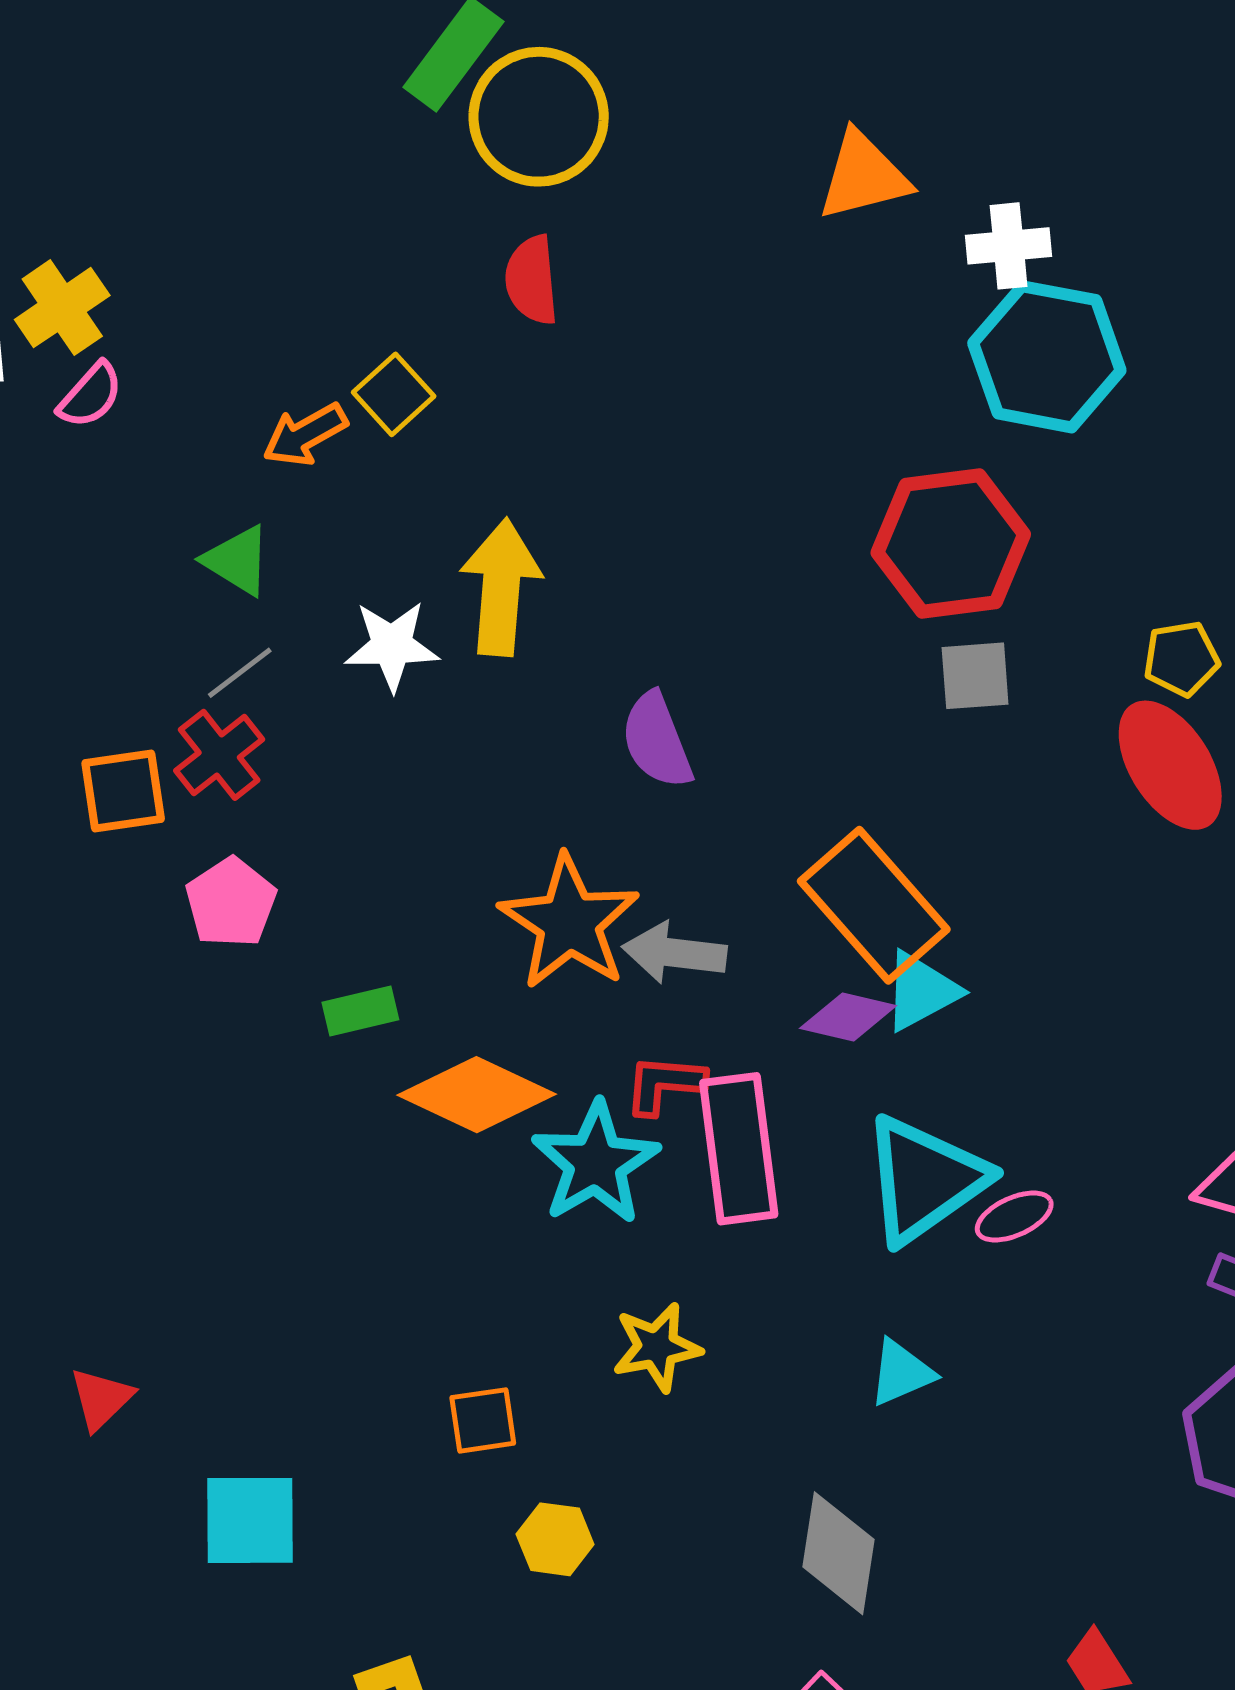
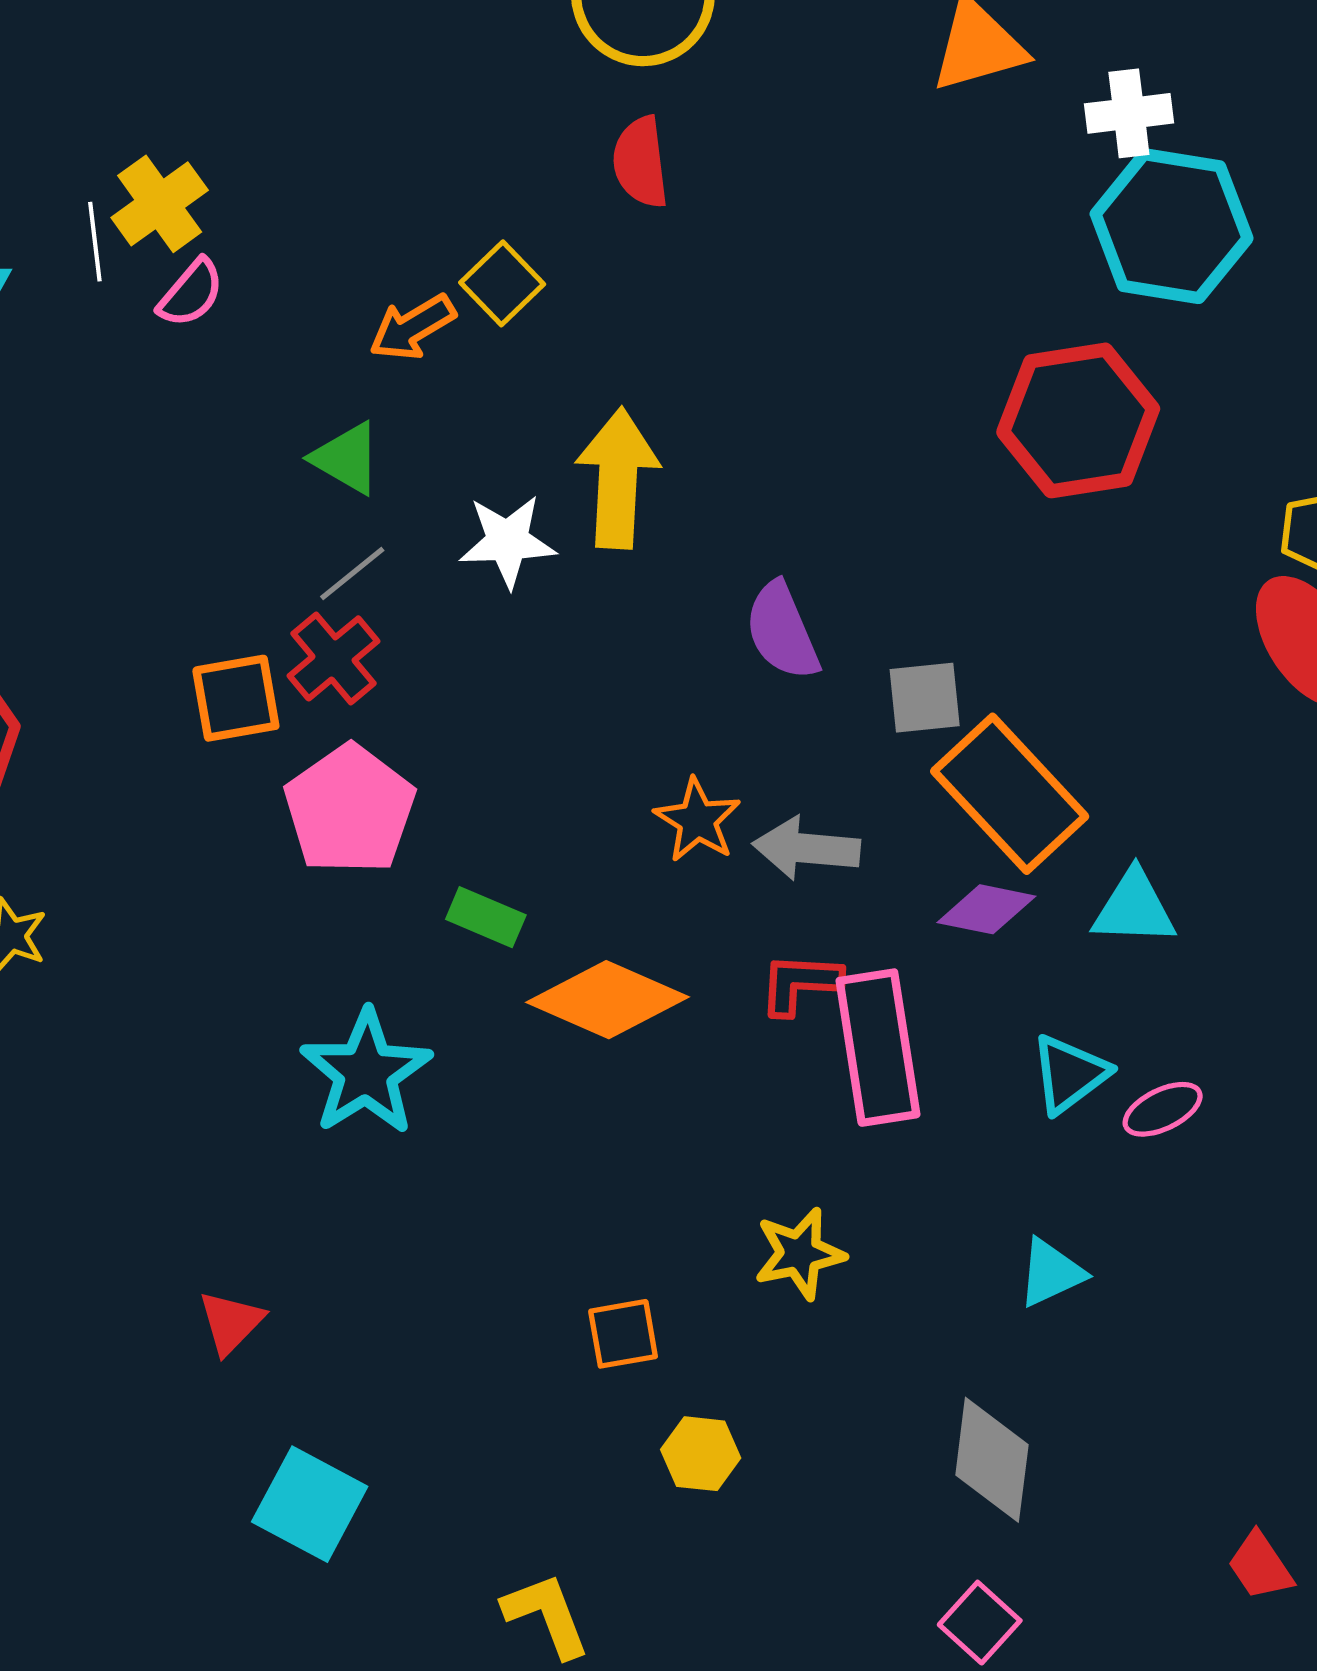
gray square: (975, 676) -> (925, 698), moved
pink pentagon: (231, 903) -> (350, 810), size x1.4
orange star: (569, 922) -> (697, 820), size x0.6
cyan triangle: (921, 991) -> (1134, 908), moved, turned 32
green rectangle: (360, 1011) -> (486, 917), turned 38
cyan star: (595, 1163) -> (366, 1072), moved
cyan triangle: (924, 1180) -> (1069, 1074), size x0.6
cyan square: (250, 1520) -> (310, 1504), moved, turned 30

